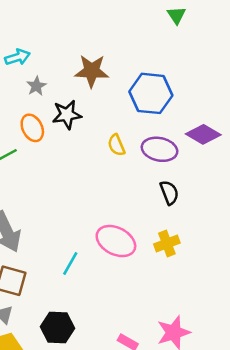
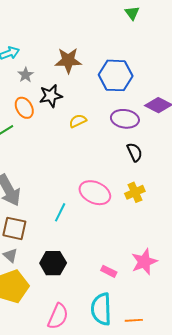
yellow semicircle: (116, 145) -> (78, 121), moved, turned 90

